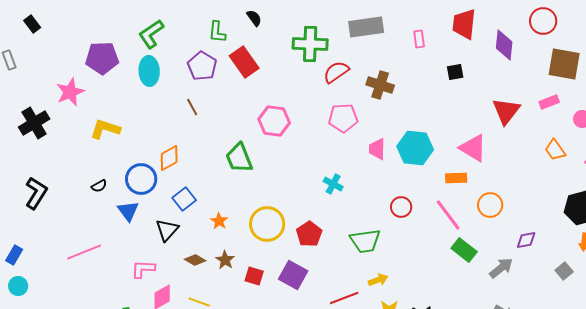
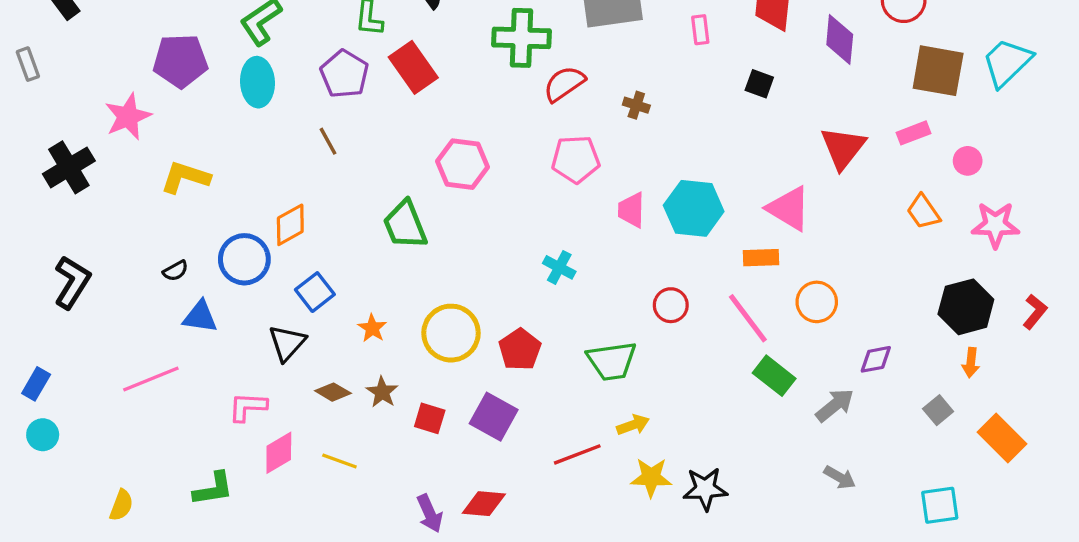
black square: (455, 72) -> (759, 84), turned 30
brown cross: (380, 85) -> (636, 105), size x0.6
blue triangle: (128, 211) -> (200, 317), moved, turned -45

